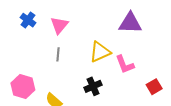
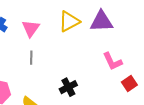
yellow triangle: (100, 52) -> (69, 22), moved
pink L-shape: (125, 64) -> (112, 61), moved

